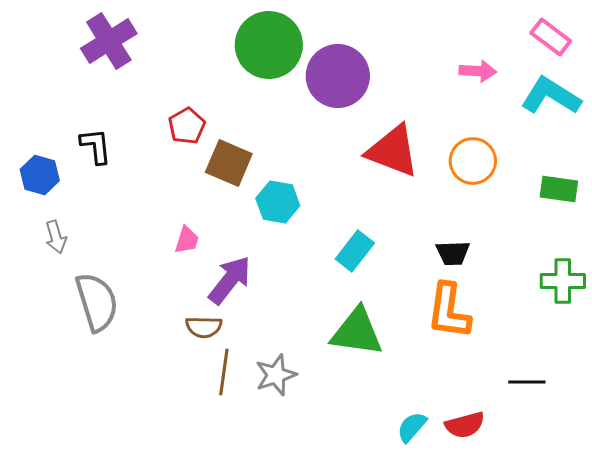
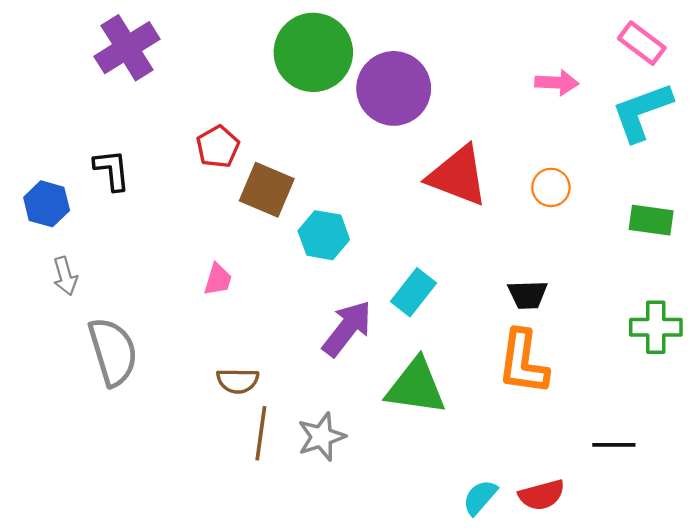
cyan L-shape: (551, 96) -> (642, 112), turned -52
orange circle: (473, 161) -> (551, 187), size x0.7
purple arrow: (230, 280) -> (347, 328), moved

